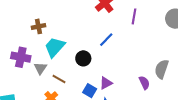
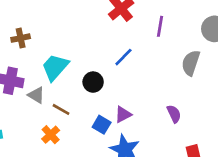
brown cross: (39, 26) -> (21, 38), moved
gray triangle: (40, 68) -> (36, 95), turned -32
gray semicircle: (162, 69) -> (191, 63), moved

